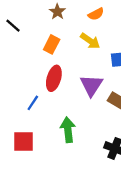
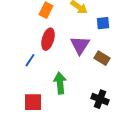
red square: (23, 141) -> (33, 102), moved

